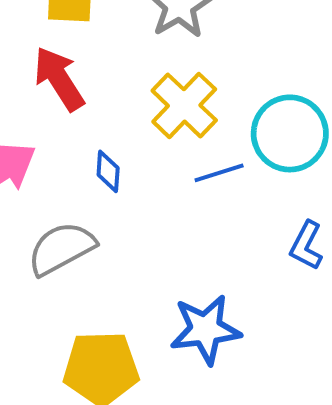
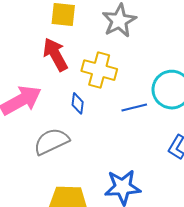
yellow cross: (184, 105) -> (99, 70), moved, turned -32

